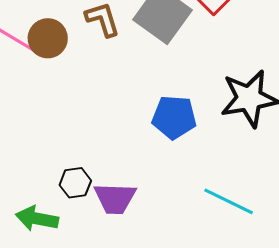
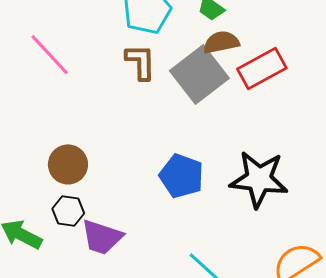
brown circle: (48, 38) -> (68, 164), moved

